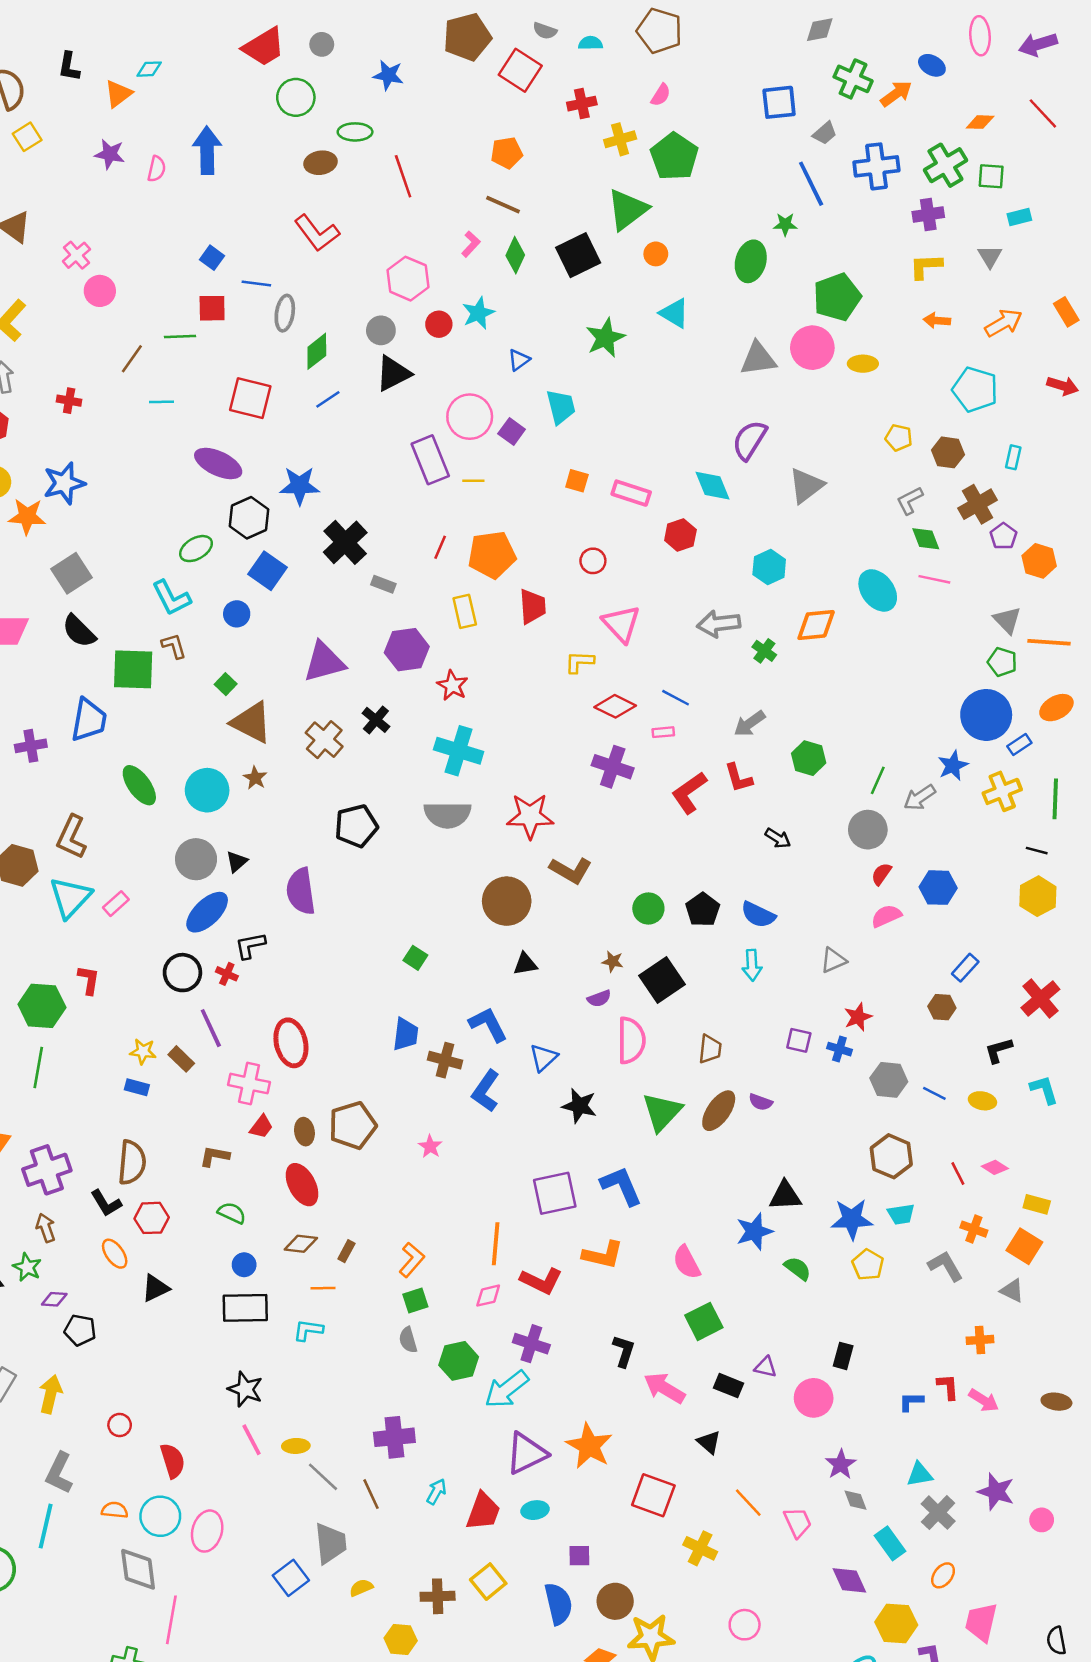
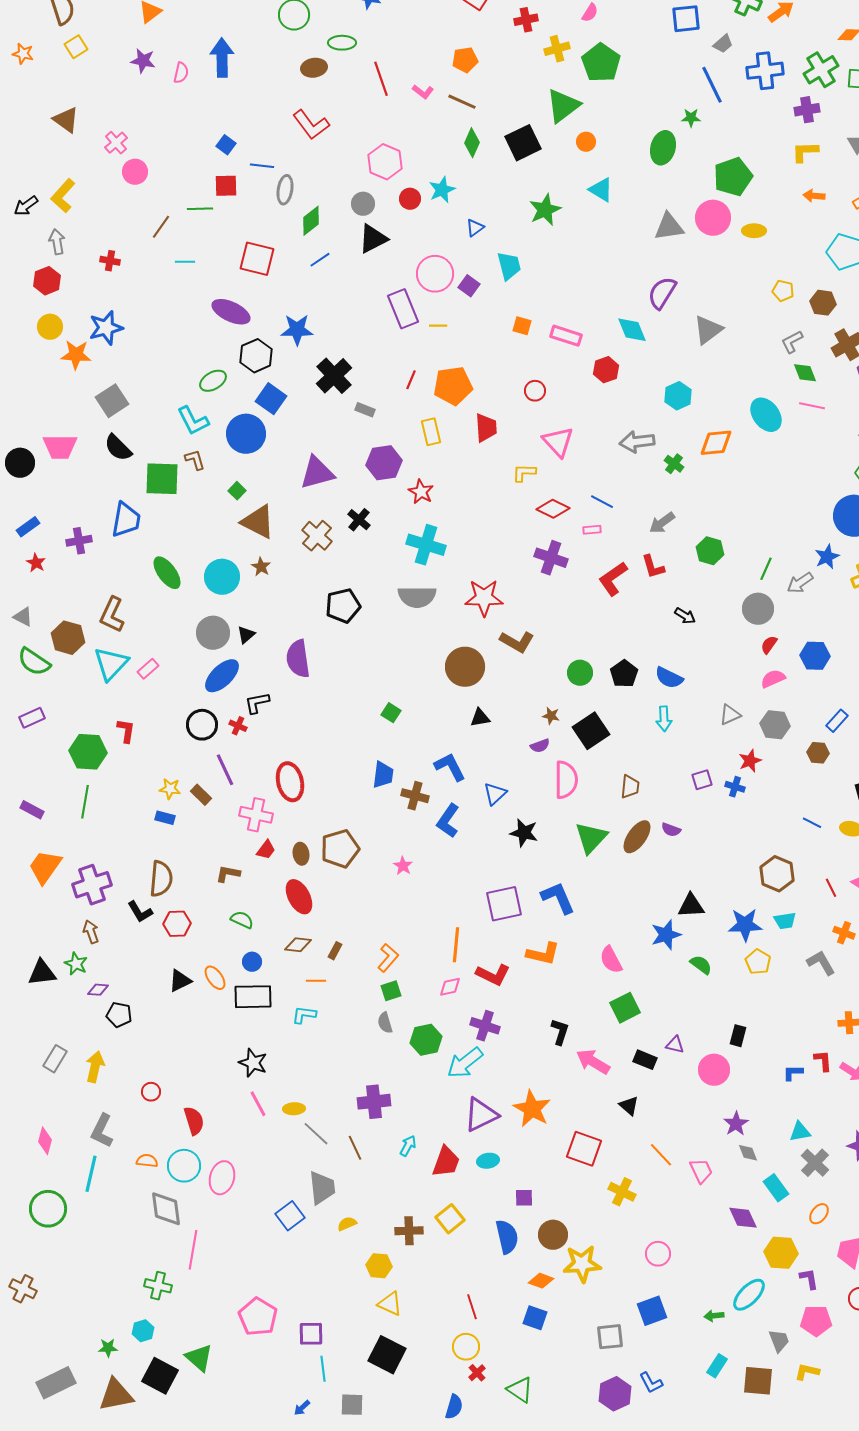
pink L-shape: (471, 244) -> (423, 92), moved, turned 85
blue circle: (237, 614) -> (246, 434), size x1.8
purple square: (799, 1040) -> (702, 780), turned -30
gray hexagon: (889, 1080) -> (775, 725), moved
orange ellipse: (115, 1254) -> (215, 978), moved

